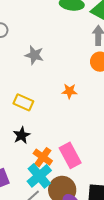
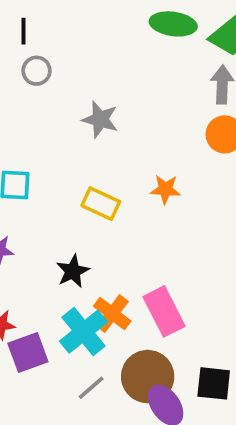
yellow rectangle: (23, 102) -> (101, 204), moved
cyan cross: (39, 176) -> (84, 332), moved

